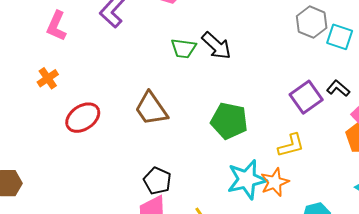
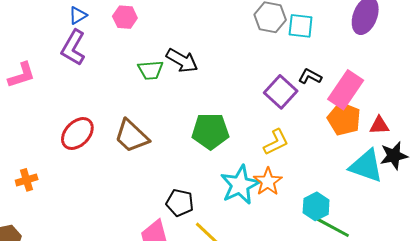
pink L-shape: (56, 26) -> (22, 75), turned -120
orange cross: (48, 78) -> (27, 180), moved, turned 30
red ellipse: (83, 118) -> (77, 134), moved
black pentagon: (157, 181) -> (180, 203), moved

